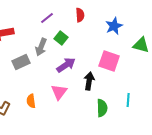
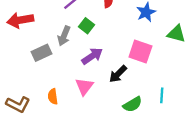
black arrow: (89, 81) -> (118, 74), turned -144
green semicircle: (102, 108) -> (133, 104), turned 60

